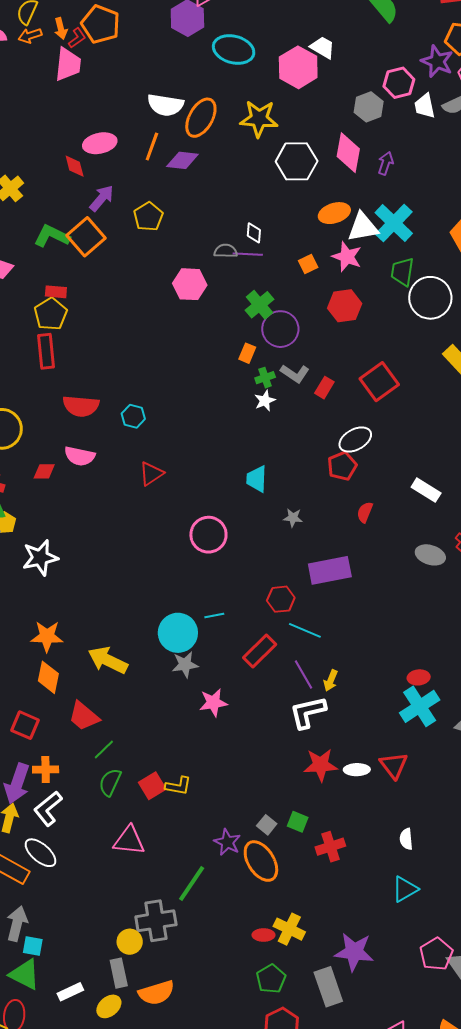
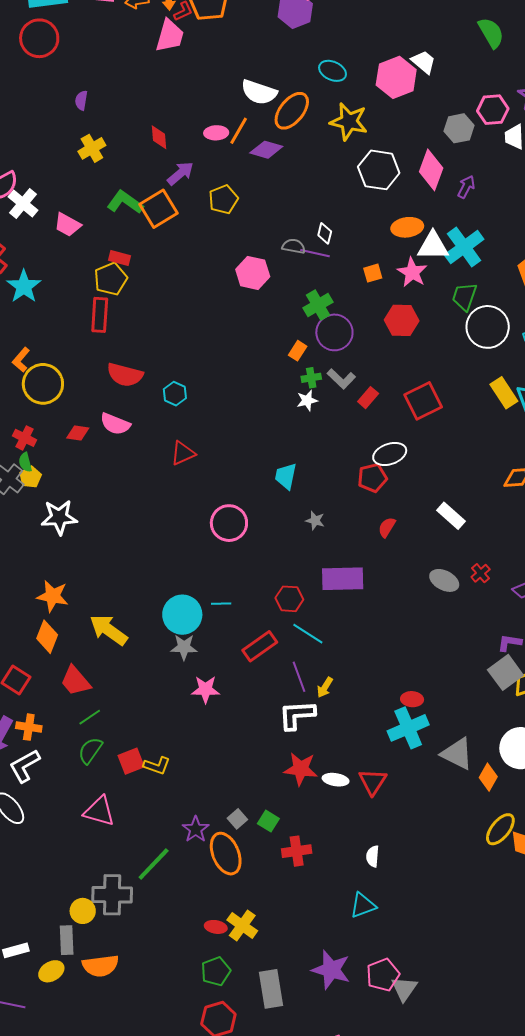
cyan ellipse: (234, 49) -> (333, 71), moved, size x0.7
pink ellipse: (100, 143) -> (216, 133), moved, size x0.7
purple star: (354, 952) -> (331, 970), moved

